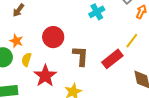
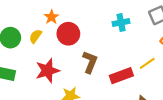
orange star: (16, 41) -> (51, 17), moved
yellow semicircle: (26, 60) -> (35, 36), moved

